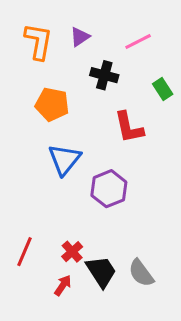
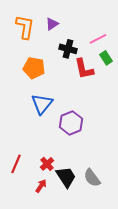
pink line: (138, 41) -> (98, 39), moved
red L-shape: (129, 127) -> (84, 69), moved

